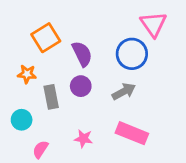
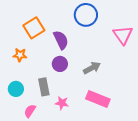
pink triangle: (153, 24) -> (123, 35), moved
blue circle: (132, 54) -> (86, 15), moved
gray rectangle: (51, 97) -> (44, 87), moved

